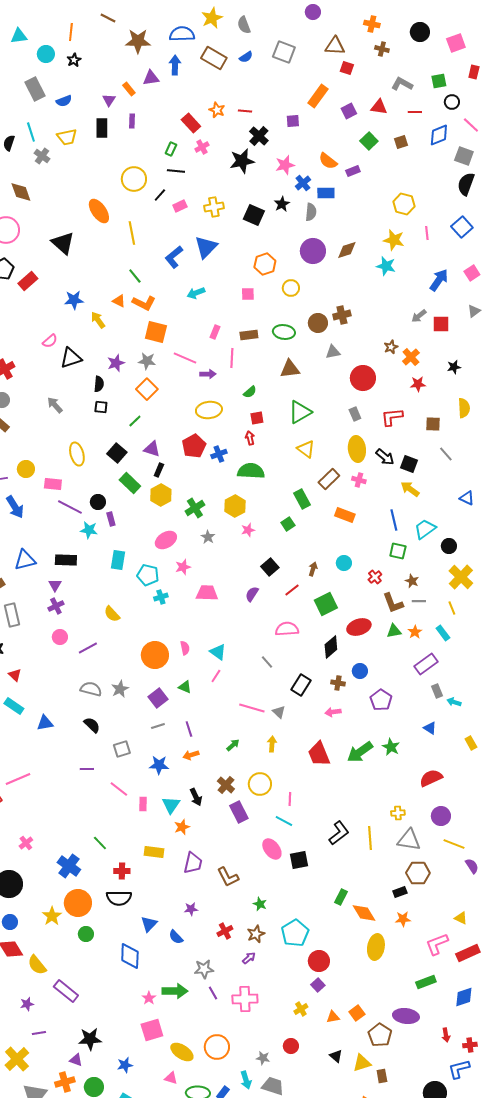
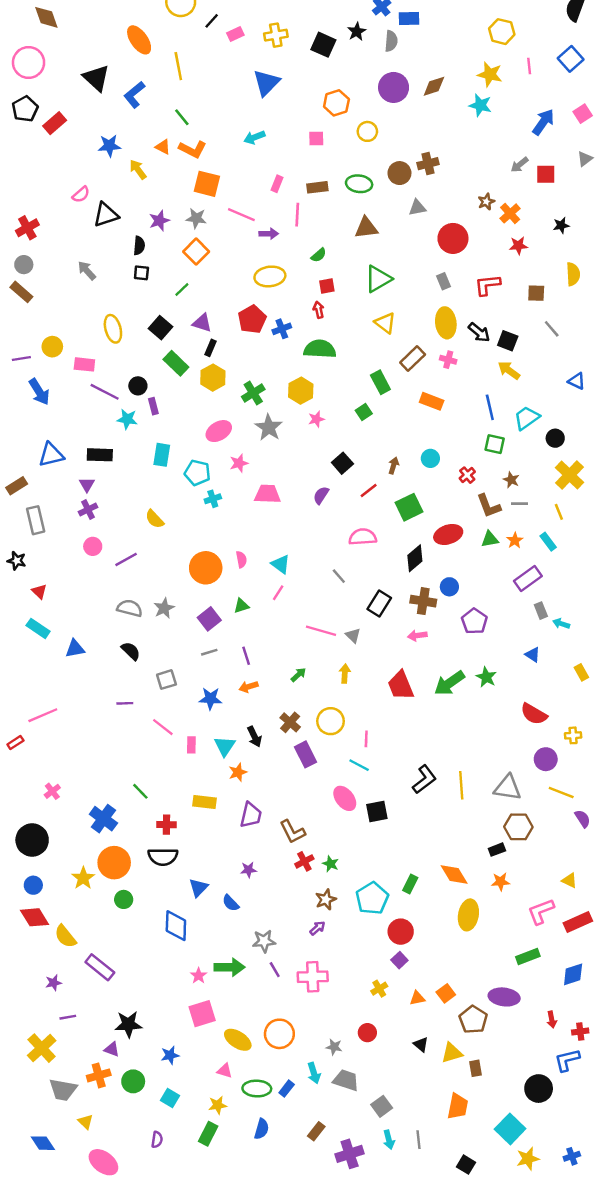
blue L-shape: (174, 257) -> (134, 95), moved
gray star: (208, 537) -> (269, 427), size x1.6
brown cross: (338, 683) -> (423, 601), size x1.5
green triangle: (185, 687) -> (241, 606), turned -40
red semicircle: (431, 778) -> (534, 714), turned -125
yellow cross: (398, 813) -> (573, 735), moved
green rectangle: (341, 897) -> (410, 884), moved
red cross: (225, 931) -> (304, 861), moved

